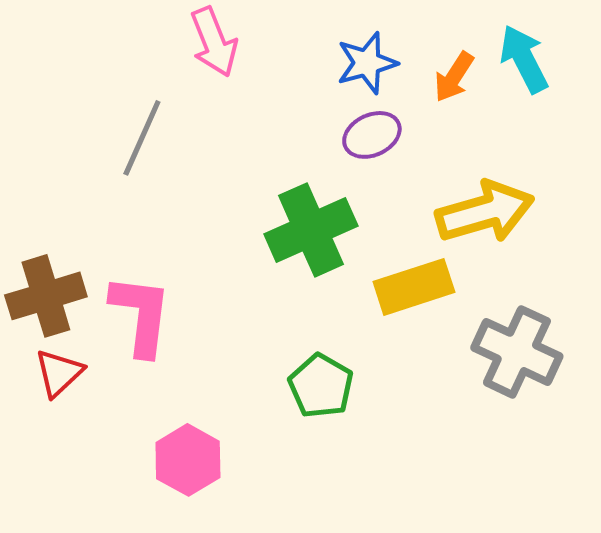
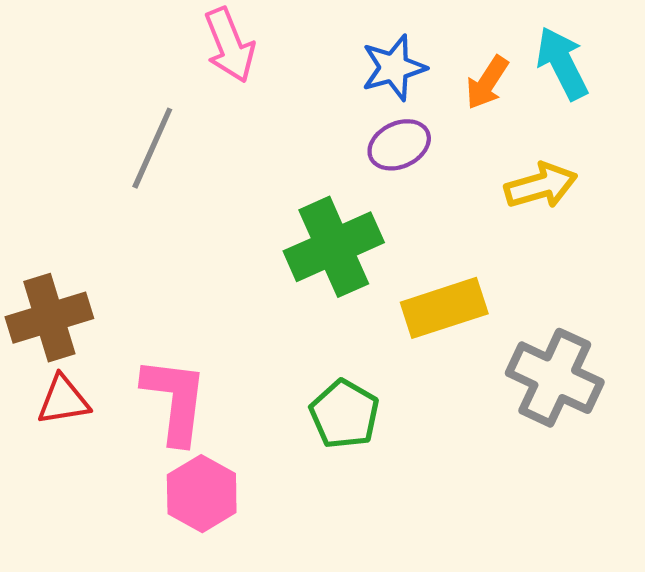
yellow arrow: (485, 212) -> (541, 186), moved, size x0.7
pink L-shape: (141, 315) -> (175, 400), moved
red triangle: (59, 373) -> (63, 400), turned 34

